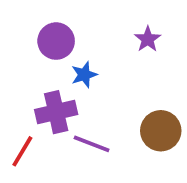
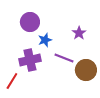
purple star: (148, 39) -> (79, 33), moved
purple line: (92, 144) -> (64, 58), moved

